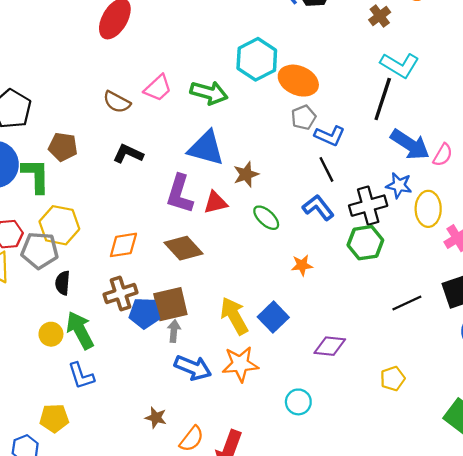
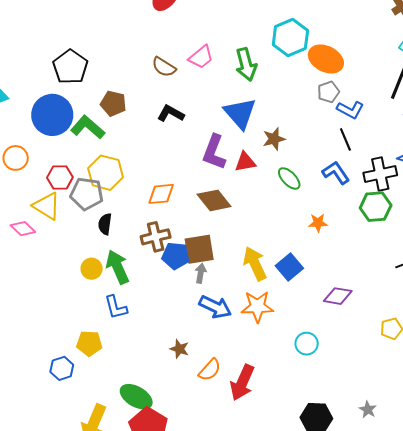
green arrow: (209, 93) -> (246, 64), turned 56
blue triangle: (206, 148) -> (240, 113), turned 30
green L-shape: (36, 176) -> (88, 127), turned -52

